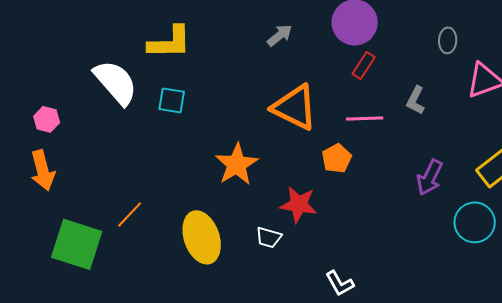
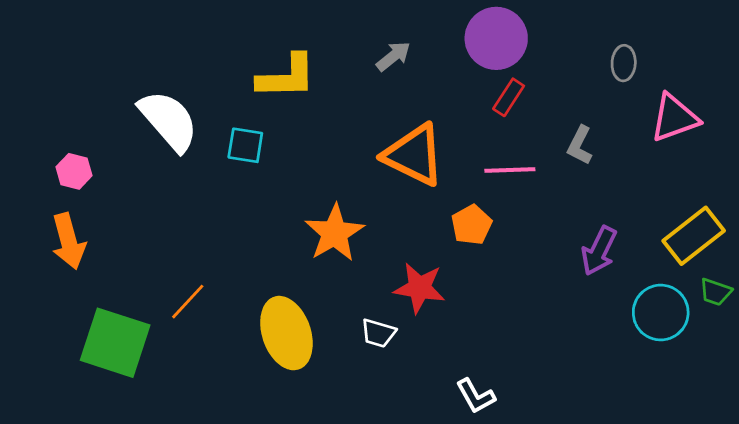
yellow L-shape: (170, 42) -> (286, 77), moved

